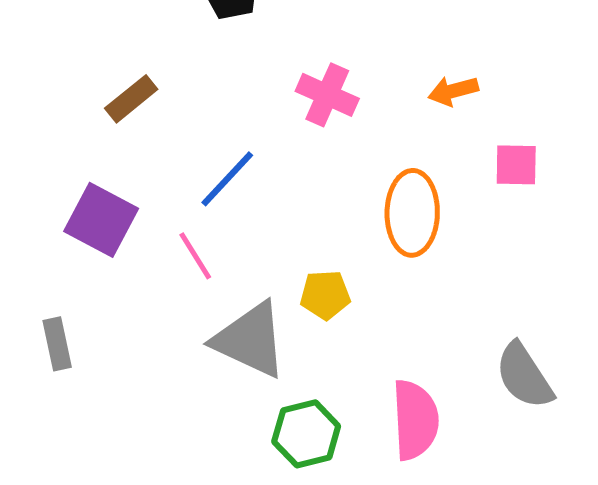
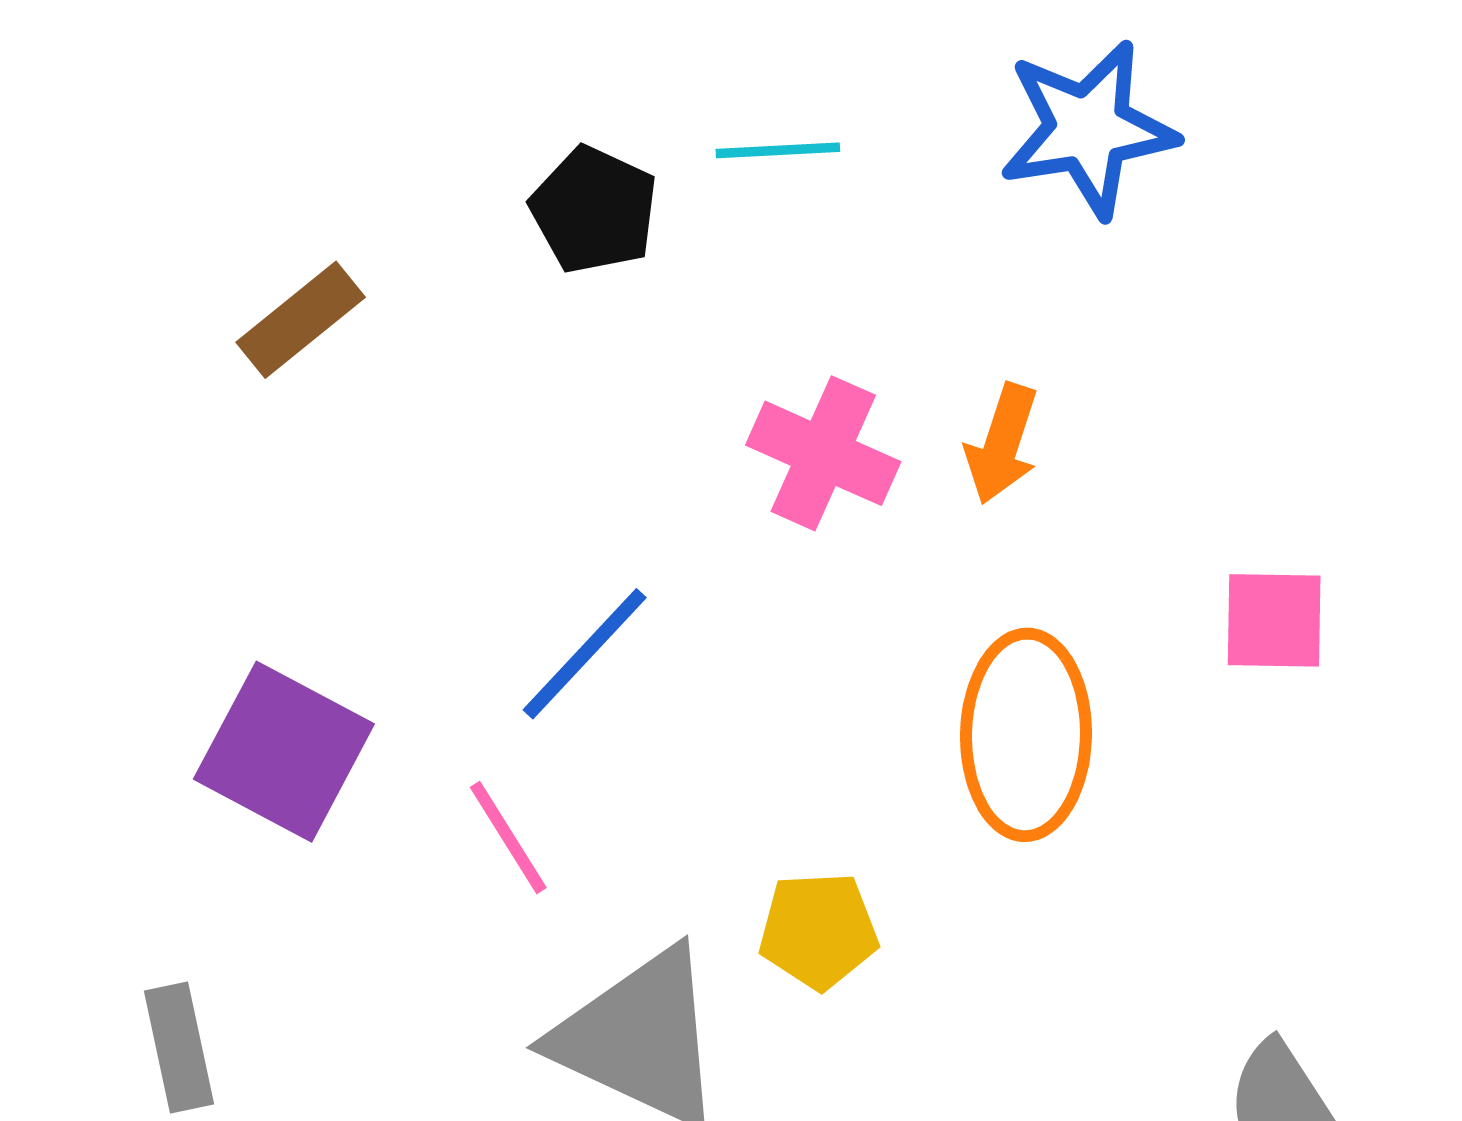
orange arrow: (453, 91) -> (1002, 444), moved, turned -57
brown rectangle: (131, 99) -> (301, 320), moved

